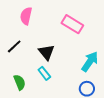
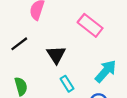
cyan rectangle: (44, 73) -> (67, 84), moved

